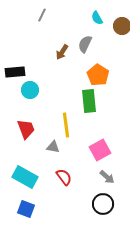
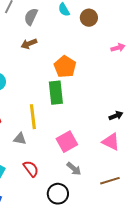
gray semicircle: (85, 44) -> (31, 17), moved
brown arrow: (62, 52) -> (29, 44), turned 35
black circle: (103, 204) -> (58, 194), moved

